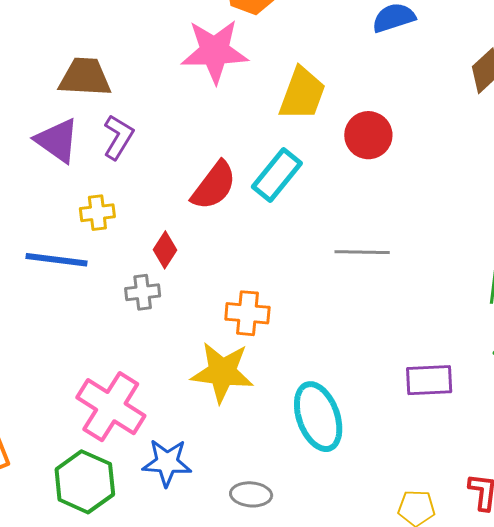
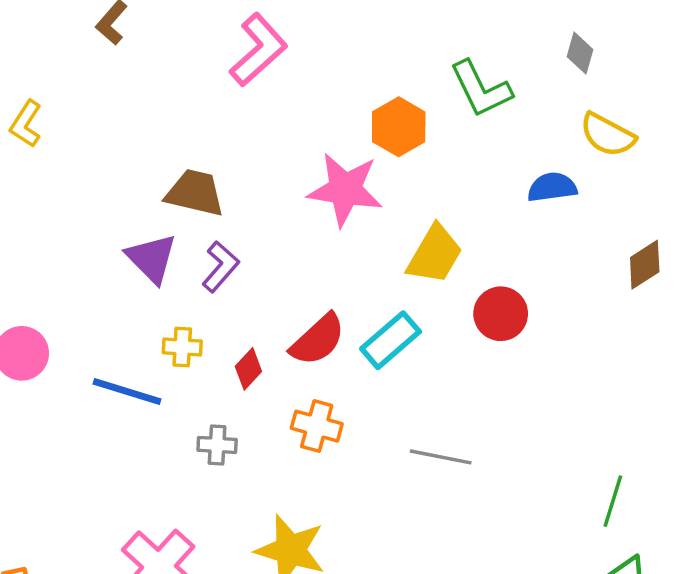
red diamond: (165, 250) -> (248, 369), moved
gray line: (362, 252) -> (441, 457), moved
orange cross: (247, 313) -> (317, 426), moved

